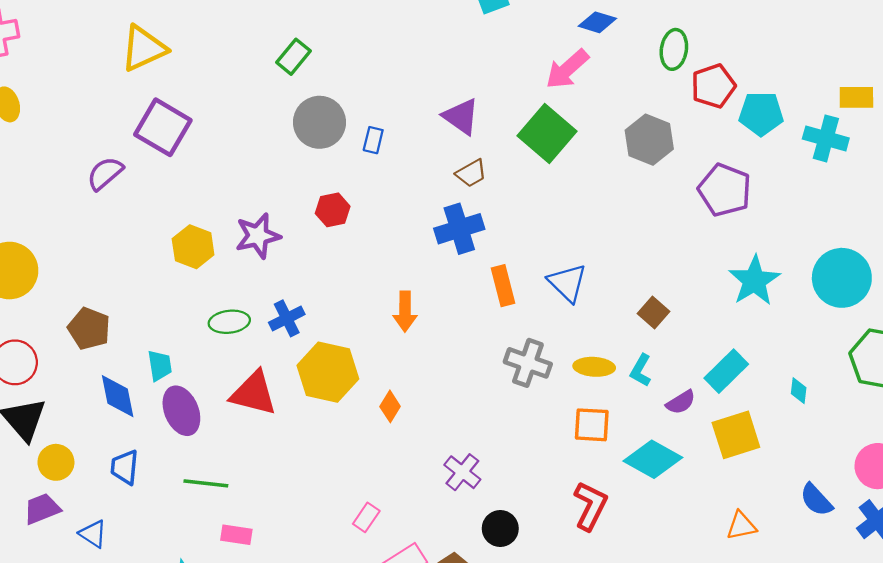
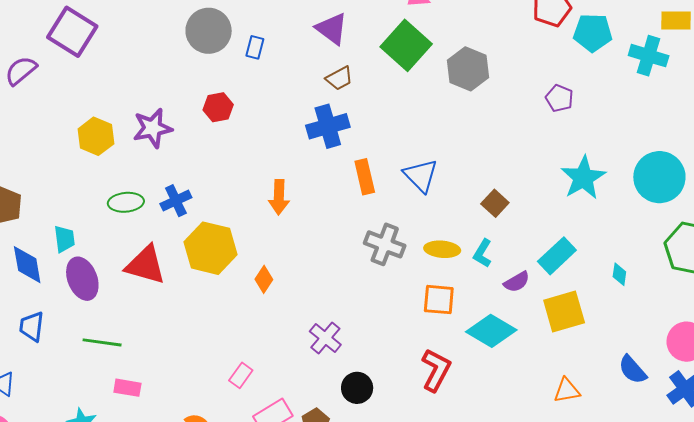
gray hexagon: (649, 140) -> (468, 69), moved
purple pentagon: (725, 190) -> (559, 98), size x0.6

